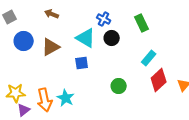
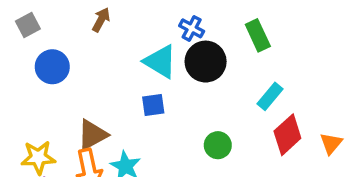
brown arrow: (52, 14) -> (101, 20), turned 96
black circle: (112, 38) -> (206, 62), size x1.5
brown triangle: (51, 47) -> (92, 135), moved

